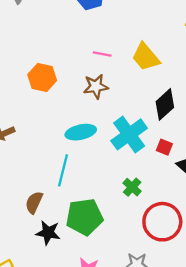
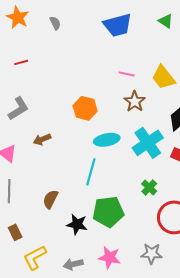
orange hexagon: (42, 78) -> (85, 108), moved
brown star: (96, 86) -> (135, 101), moved, turned -30
brown semicircle: (34, 202) -> (50, 199), moved

